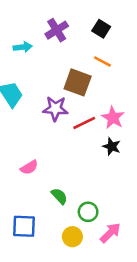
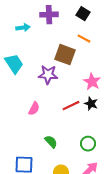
purple cross: (57, 30) -> (49, 15), turned 30
red line: (84, 123) -> (71, 106), moved
pink semicircle: (29, 167) -> (34, 109), moved, turned -32
green circle: (88, 212) -> (88, 144), moved

